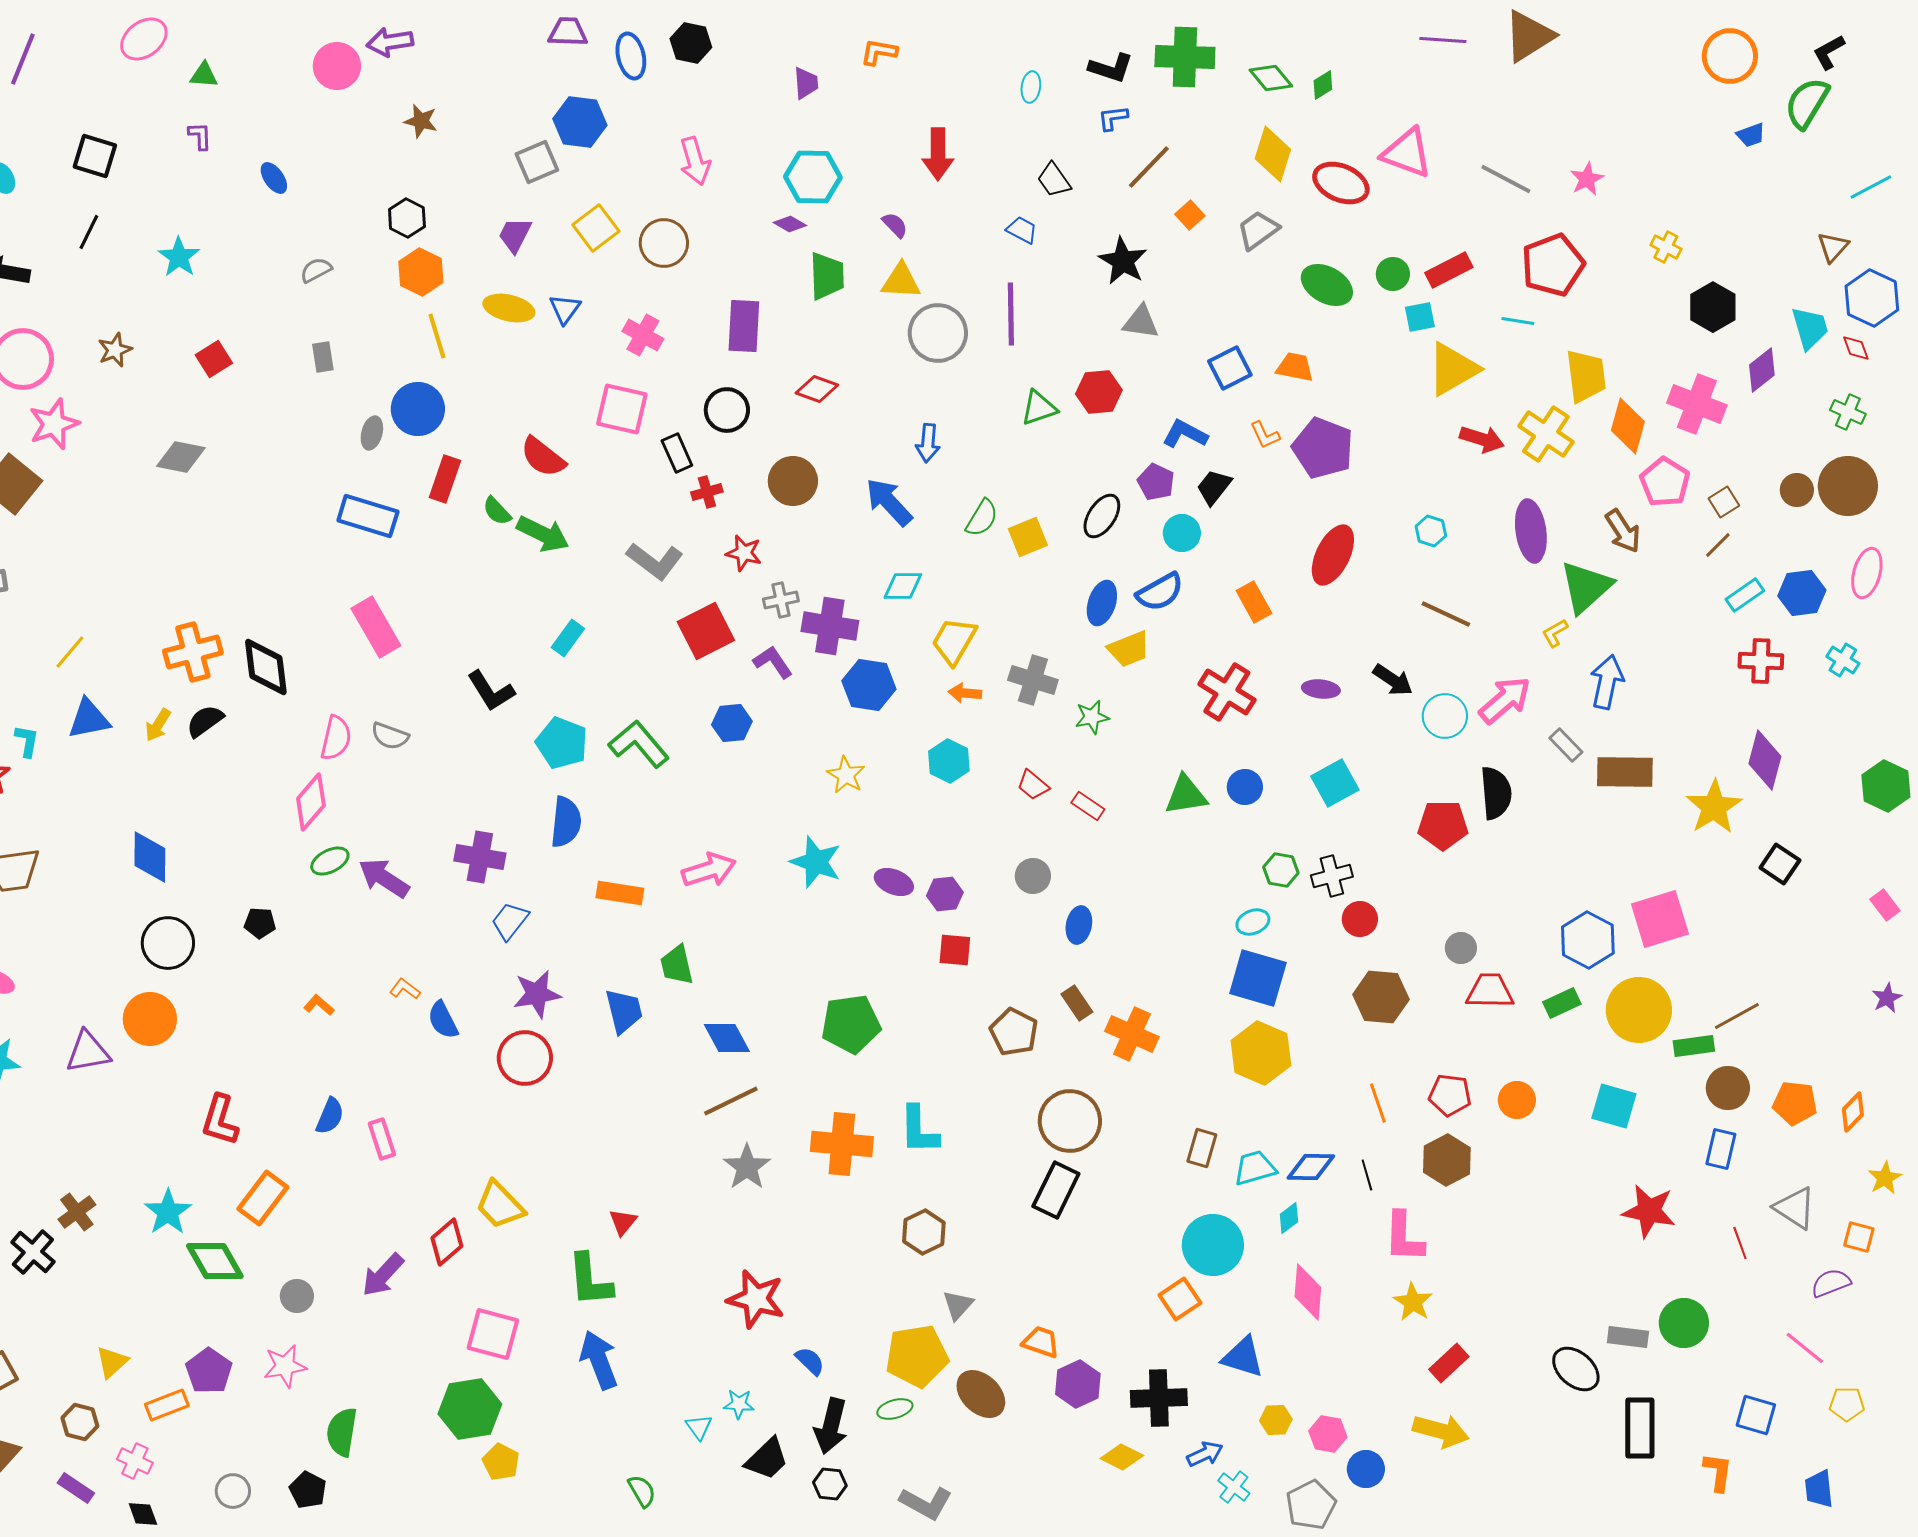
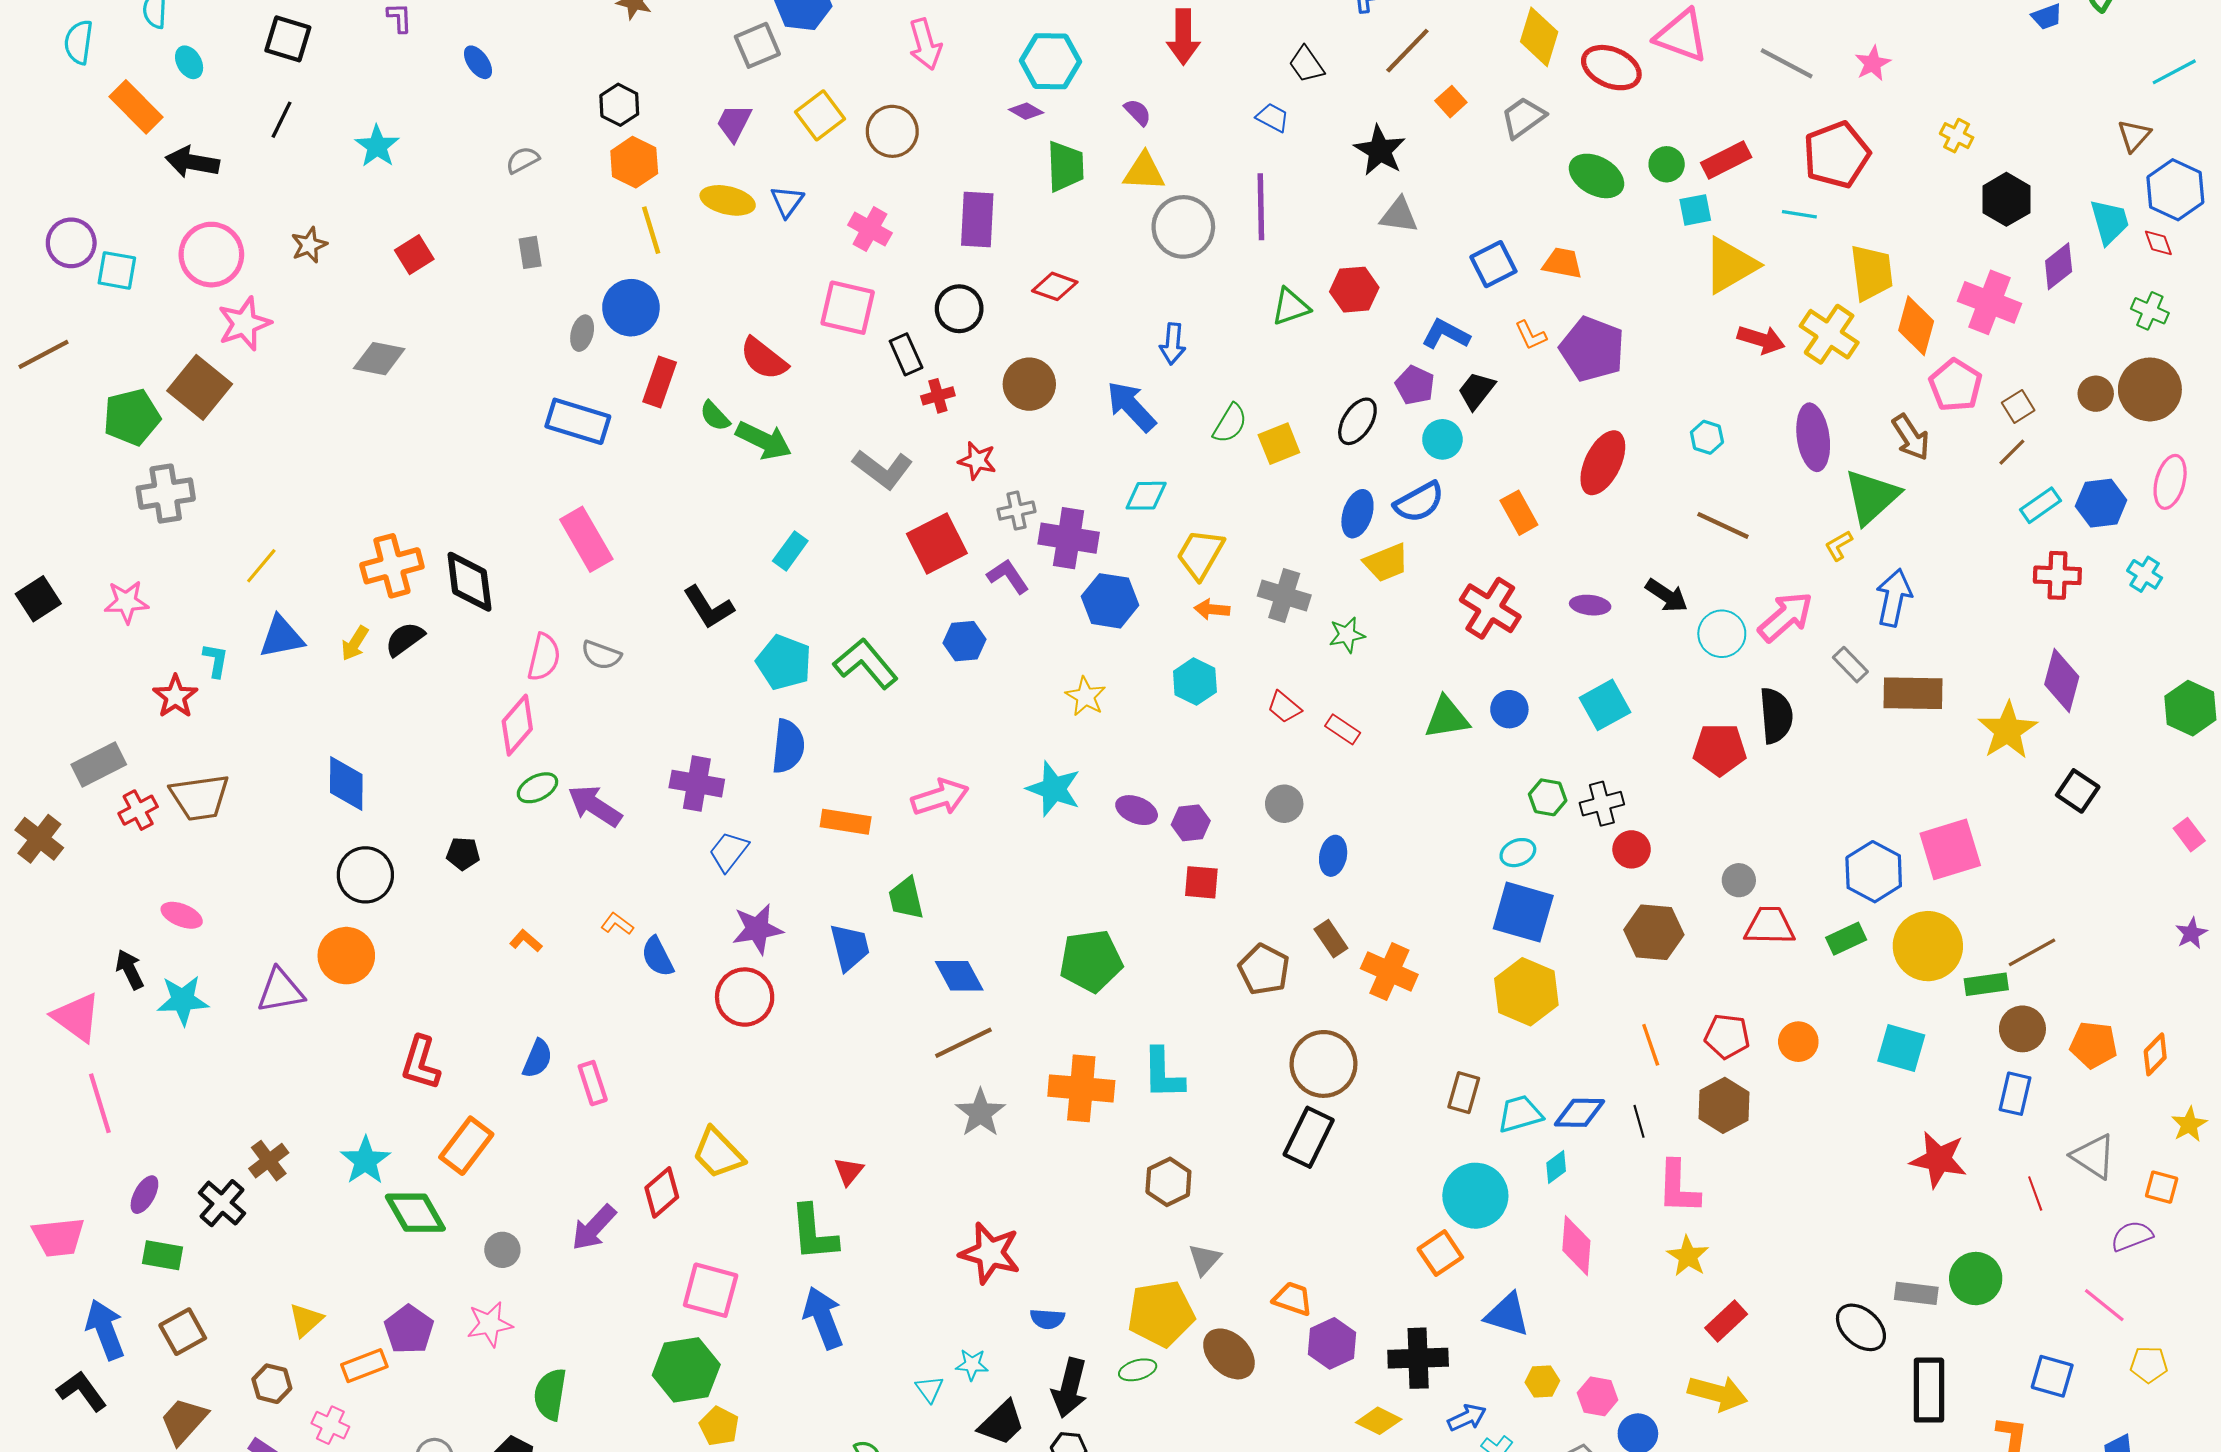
blue semicircle: (810, 1361) -> (1047, 1319), turned 140

